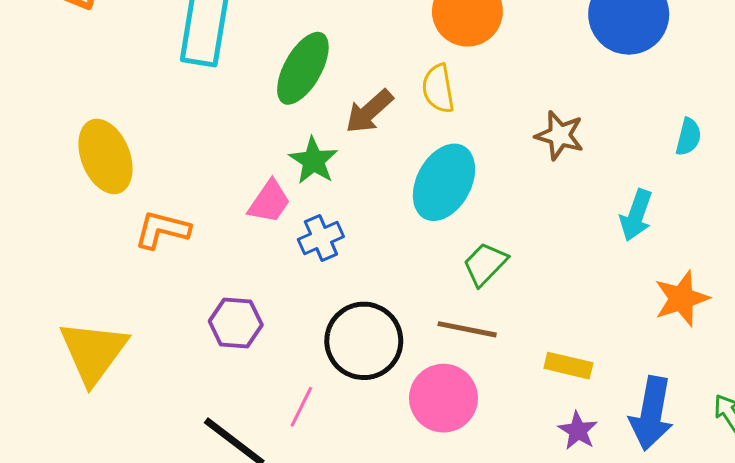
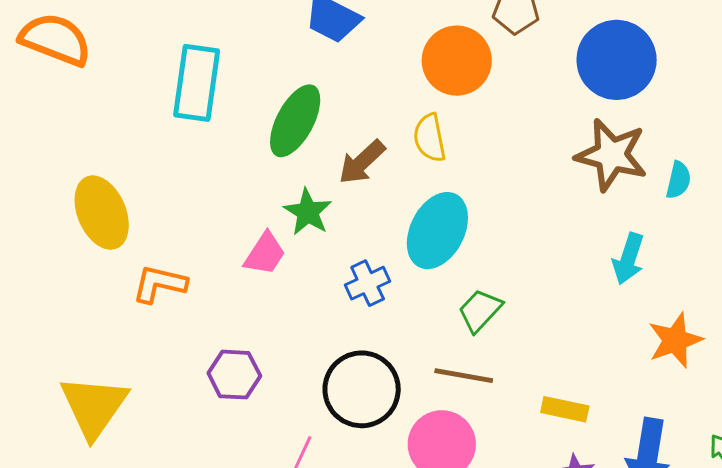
brown star: (560, 135) -> (611, 155), moved, size x1.5
blue cross: (321, 238) -> (368, 283), moved

